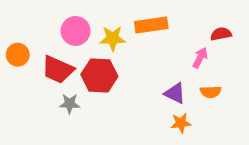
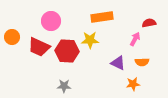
yellow star: (113, 38) -> (90, 40), moved
gray star: (70, 104) -> (64, 86), moved
orange star: (181, 123) -> (133, 84), moved

